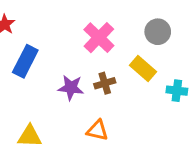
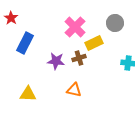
yellow rectangle: (143, 69) -> (94, 43), moved, turned -66

